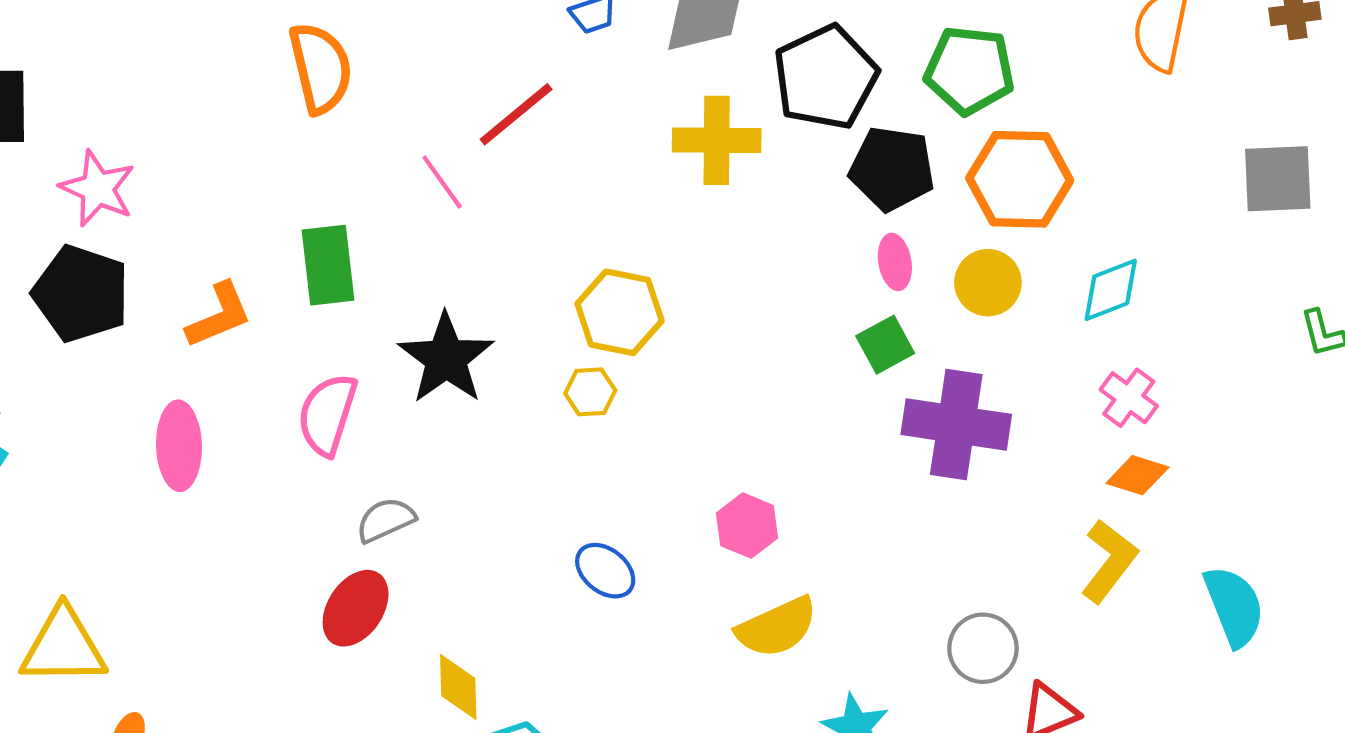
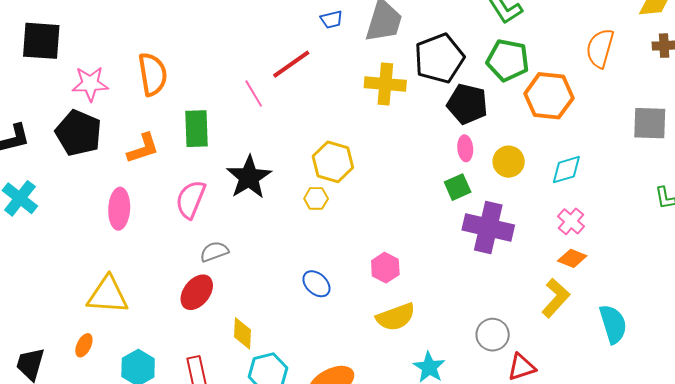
orange semicircle: (321, 68) -> (153, 74), moved
orange hexagon: (1020, 179) -> (549, 96), moved
pink star: (98, 188) -> (90, 84), turned -30
yellow triangle: (63, 646) -> (108, 295), moved

